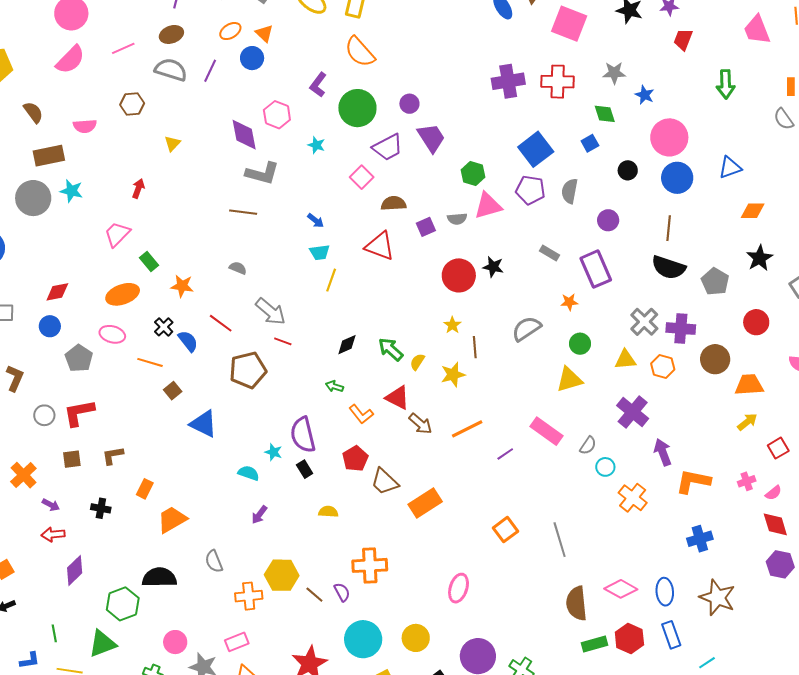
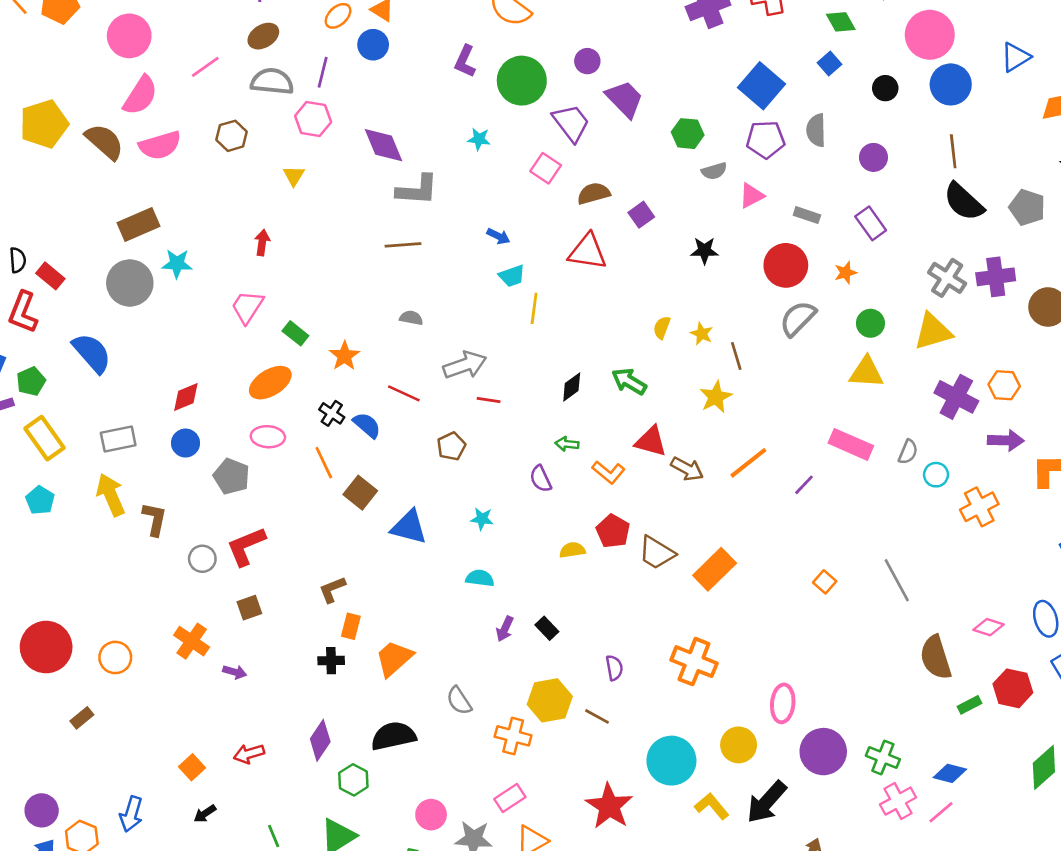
brown semicircle: (33, 112) -> (104, 142), moved, size x1.4
pink hexagon: (277, 115) -> (313, 119), moved
pink semicircle: (85, 126) -> (160, 145), moved, size x1.4
purple trapezoid: (388, 147) -> (571, 123), turned -88
pink triangle: (488, 206) -> (752, 196), moved, size x0.7
gray semicircle: (457, 219) -> (714, 171), moved
black star: (493, 267) -> (704, 251), moved
black semicircle: (669, 267) -> (964, 202), turned 36
purple rectangle: (596, 269) -> (871, 223), size x0.7
red circle: (459, 275) -> (786, 265), moved
orange star: (182, 286) -> (344, 356), turned -30
gray arrow: (271, 312) -> (465, 365), turned -48
yellow triangle: (625, 360) -> (933, 332), size x1.4
orange line: (150, 362) -> (324, 463), turned 60
yellow semicircle: (417, 362) -> (662, 328), moved
orange hexagon: (663, 367) -> (1004, 385), moved
brown pentagon: (248, 370) -> (451, 446), size x0.6
yellow triangle: (569, 380) -> (866, 372), turned 32
brown square: (173, 391) -> (360, 493), size x1.4
purple semicircle: (303, 435) -> (541, 479), moved, size x0.6
cyan star: (273, 452) -> (482, 519), moved
purple arrow: (663, 452) -> (1006, 440), turned 124
brown L-shape: (113, 455) -> (332, 590), moved
black rectangle: (305, 469) -> (547, 628), moved
orange cross: (633, 498) -> (979, 507), turned 36
black cross: (101, 508) -> (331, 661), moved
yellow semicircle: (328, 512) -> (572, 550), moved
orange square: (505, 530) -> (825, 582), size x0.7
red arrow: (53, 534) -> (249, 754), moved
orange cross: (370, 565) -> (694, 662), moved, turned 36
purple diamond: (75, 570) -> (320, 740), moved
pink ellipse: (459, 588) -> (783, 703), moved
pink diamond: (621, 589) -> (988, 627), size x0.7
purple semicircle: (342, 592) -> (614, 668), moved, turned 30
orange cross: (249, 596) -> (513, 736), turned 32
green hexagon: (123, 604) -> (353, 780), size x0.7
green rectangle: (594, 644) -> (969, 705), size x0.7

